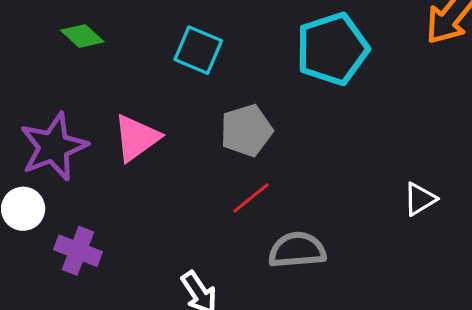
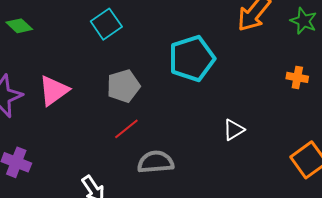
cyan pentagon: (332, 49) -> (192, 58), moved
cyan square: (198, 50) -> (106, 24), moved, turned 32

